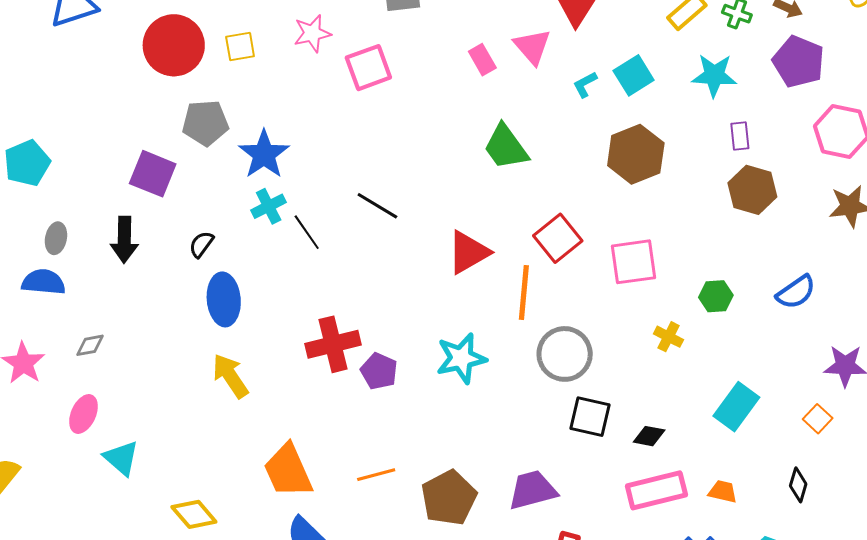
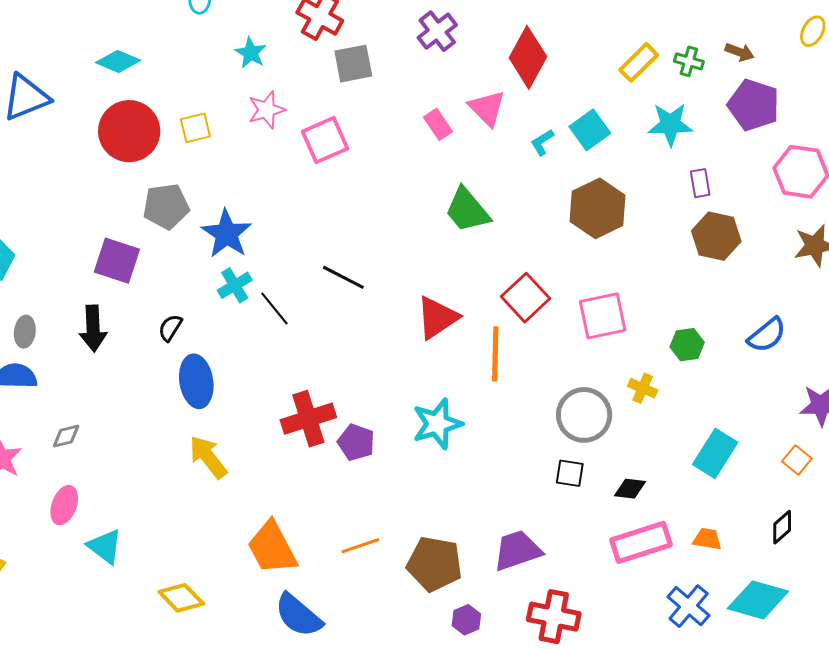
gray circle: (565, 354) -> (584, 415), moved
black square: (590, 417) -> (570, 473), size x0.7
black diamond: (798, 485) -> (782, 527), turned 36
brown pentagon: (449, 498) -> (434, 564), turned -30

